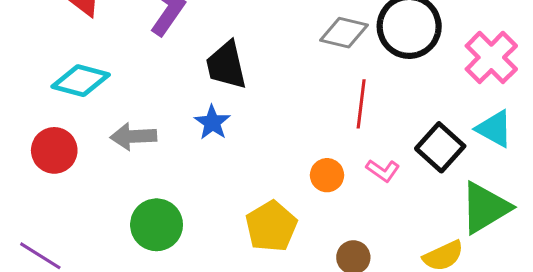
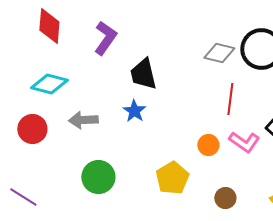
pink L-shape: (383, 171) -> (244, 142), size x1.4

